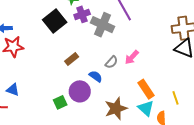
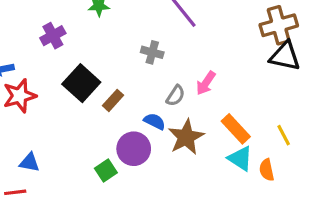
purple cross: (82, 14) -> (53, 36), moved
black square: (55, 21) -> (81, 83), moved
gray cross: (103, 25) -> (152, 52), moved, size x0.6
brown star: (116, 109) -> (186, 137), moved

